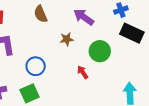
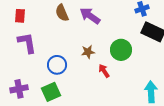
purple arrow: (84, 17) -> (90, 16), moved
brown star: (67, 39) -> (88, 52), moved

